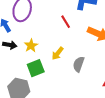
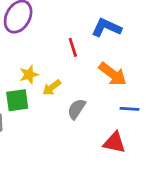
yellow star: (31, 46) -> (29, 75), moved

